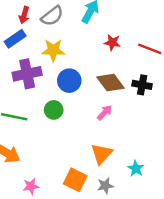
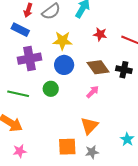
blue rectangle: (15, 39) -> (20, 30), turned 60
yellow star: (53, 50) -> (62, 41), moved
cyan star: (136, 169) -> (127, 139), moved
orange square: (75, 180) -> (67, 147), turned -30
pink star: (31, 186) -> (20, 151), moved

